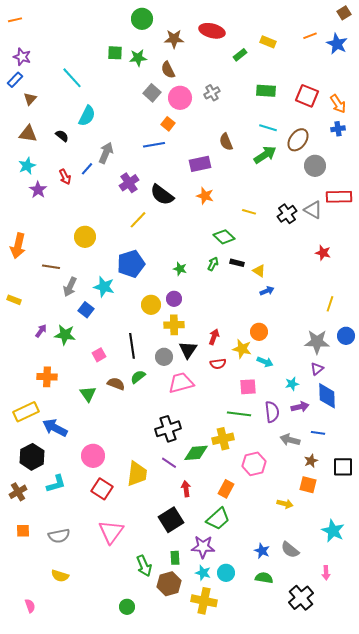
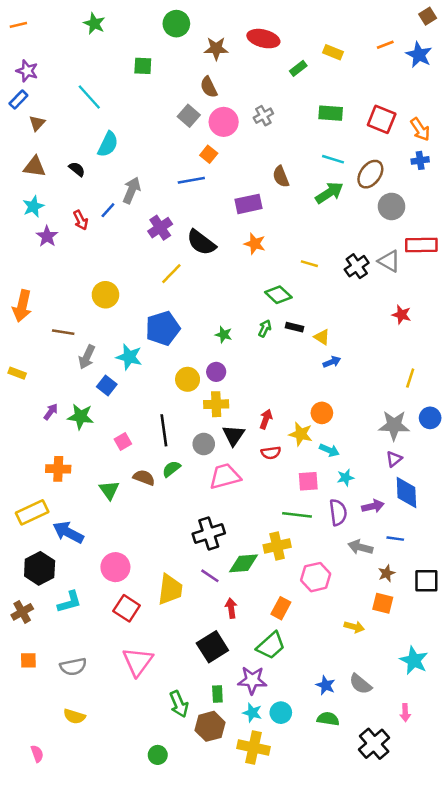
green star: (138, 58) -> (94, 24), moved, turned 30
cyan star: (292, 384) -> (346, 478), moved

